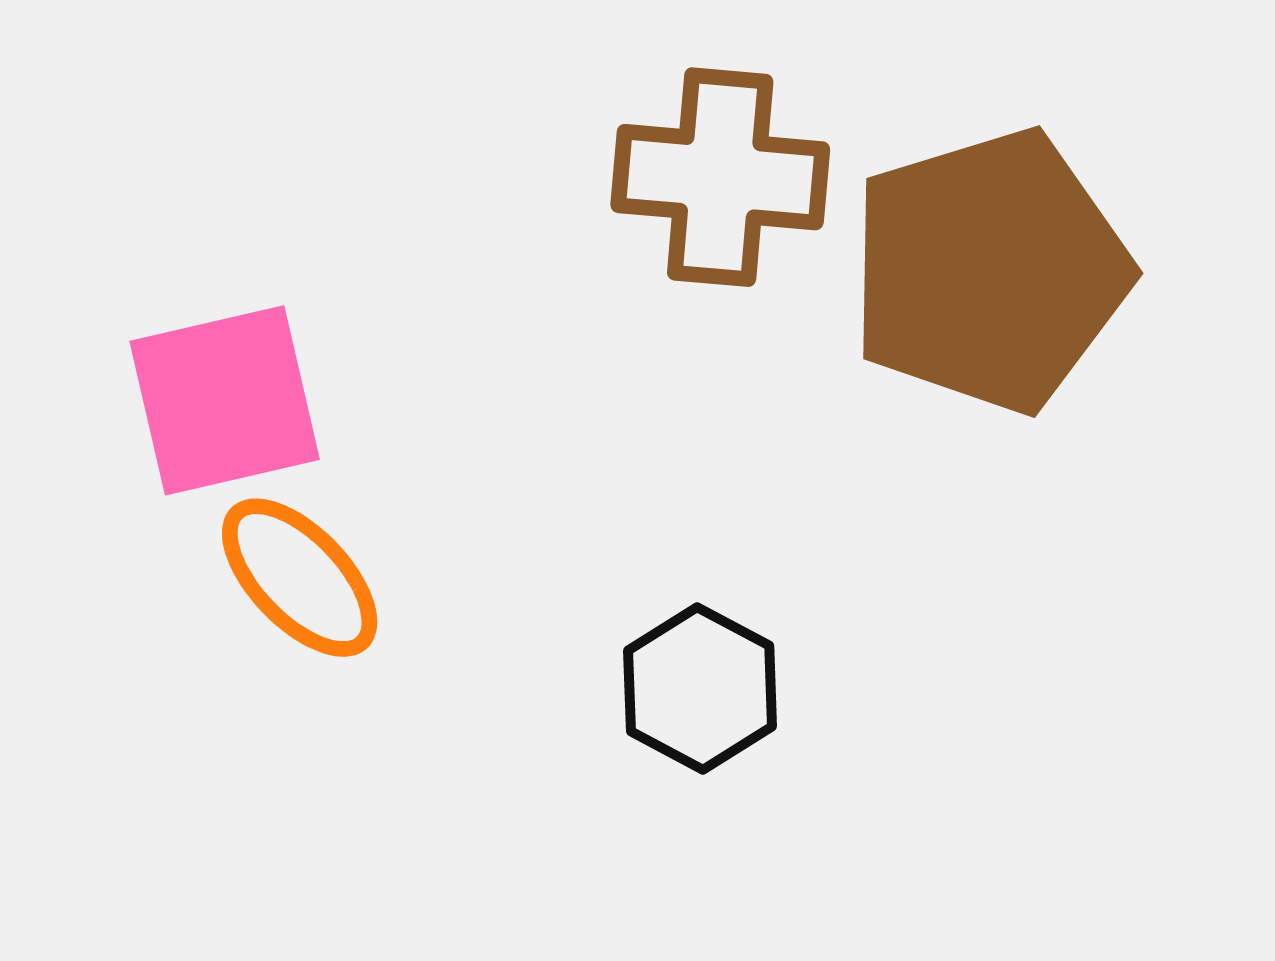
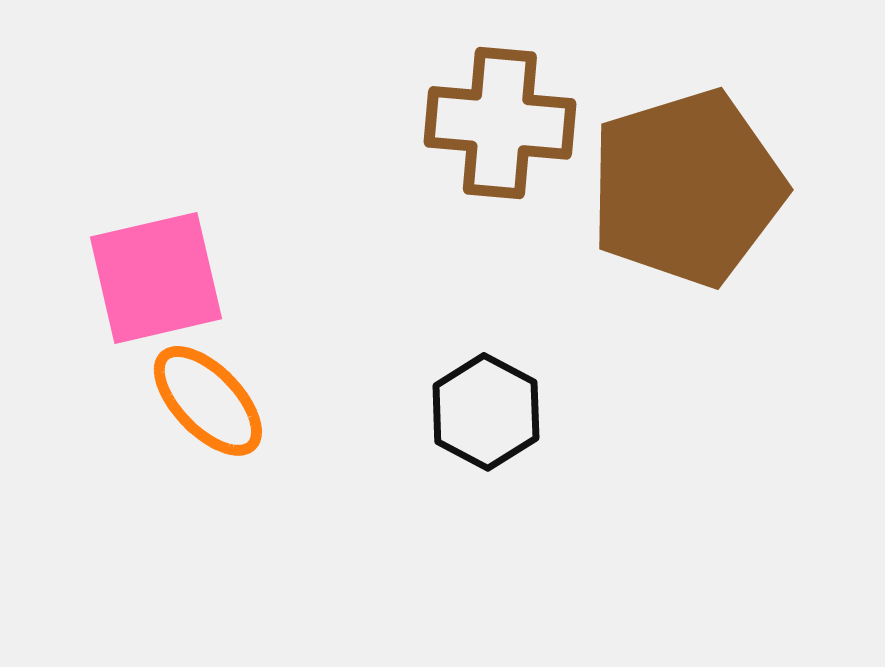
black hexagon: (700, 689) -> (486, 412), moved

